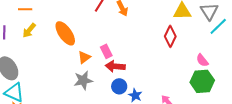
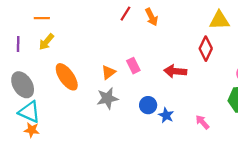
orange ellipse: (65, 33) -> (67, 77), moved
red arrow: (115, 66) -> (175, 71), moved

